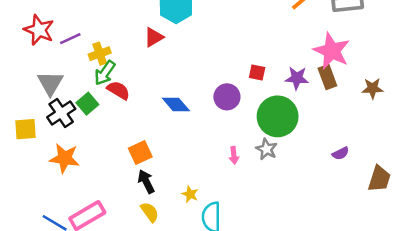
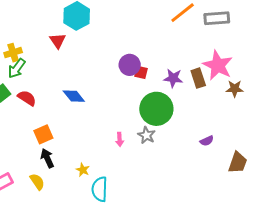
red triangle: (154, 37) -> (58, 41), turned -36
pink star: (332, 51) -> (218, 65), moved
red semicircle: (118, 90) -> (27, 98), moved
purple circle: (227, 97) -> (130, 65), moved
yellow semicircle: (150, 212) -> (37, 182), moved

